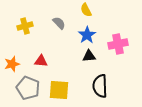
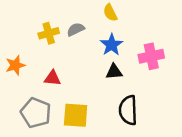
gray semicircle: (59, 23) -> (76, 29), turned -72
yellow cross: (25, 26) -> (49, 33), moved
orange star: (12, 64) -> (15, 65), moved

